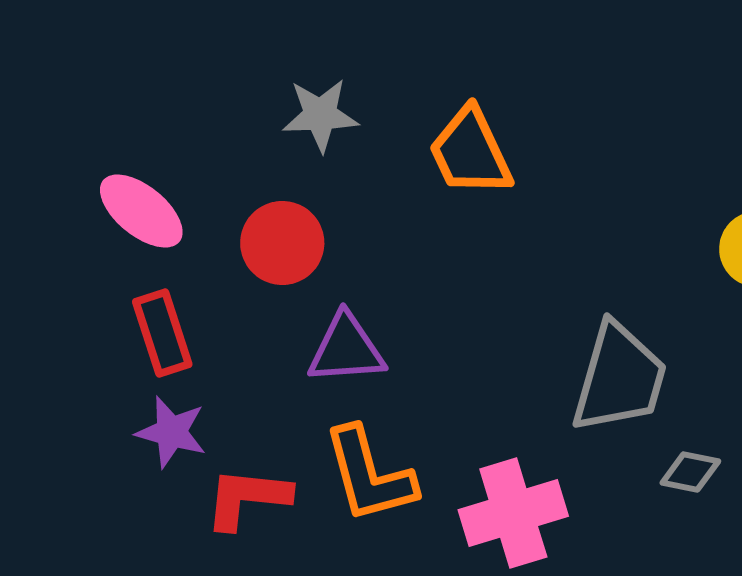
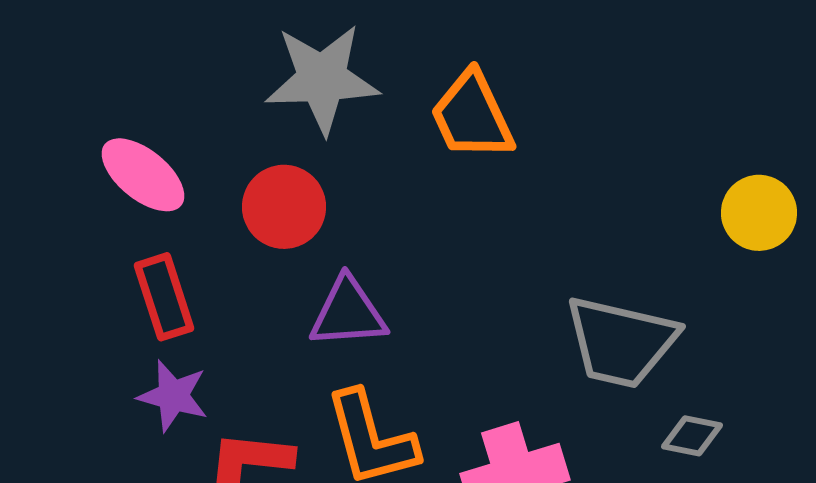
gray star: (320, 115) -> (322, 79), size x1.5
gray trapezoid: (619, 378) -> (621, 342), turned 87

